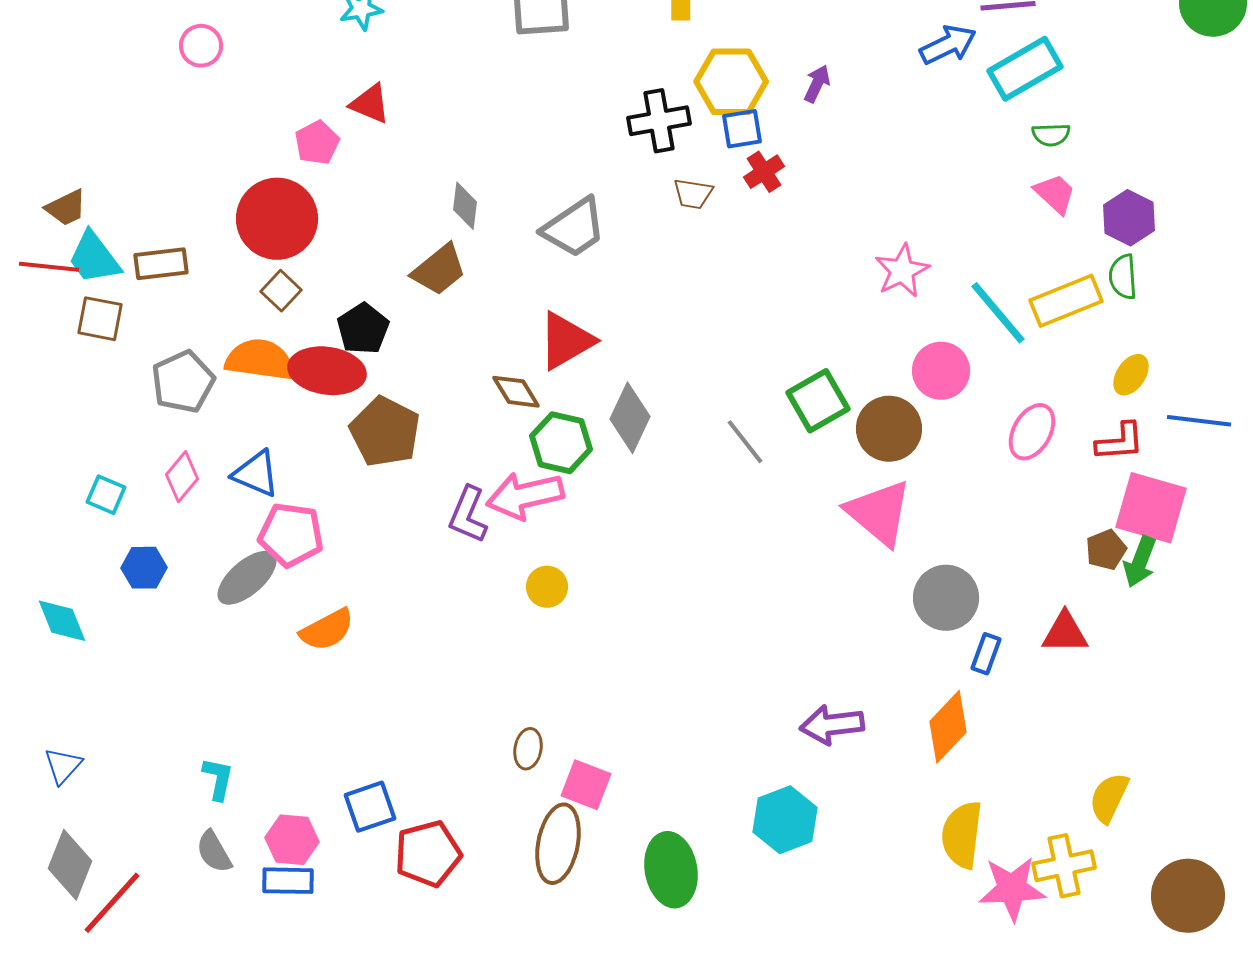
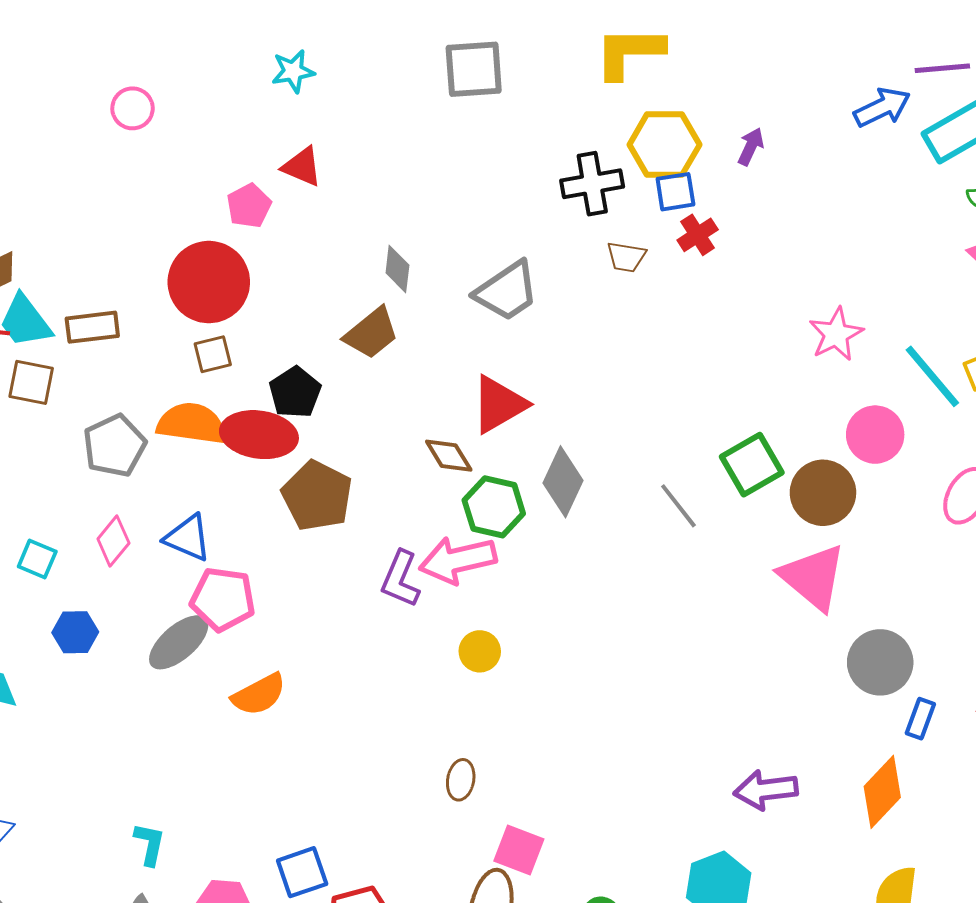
brown square: (281, 291) -> (213, 354), turned 33
brown ellipse: (528, 749) -> (461, 780), moved

